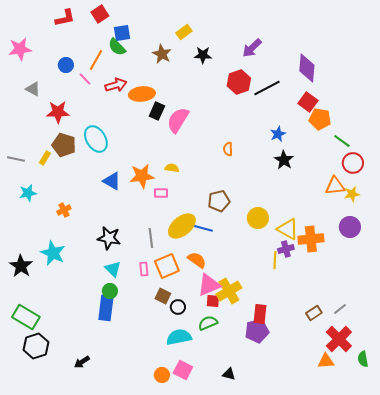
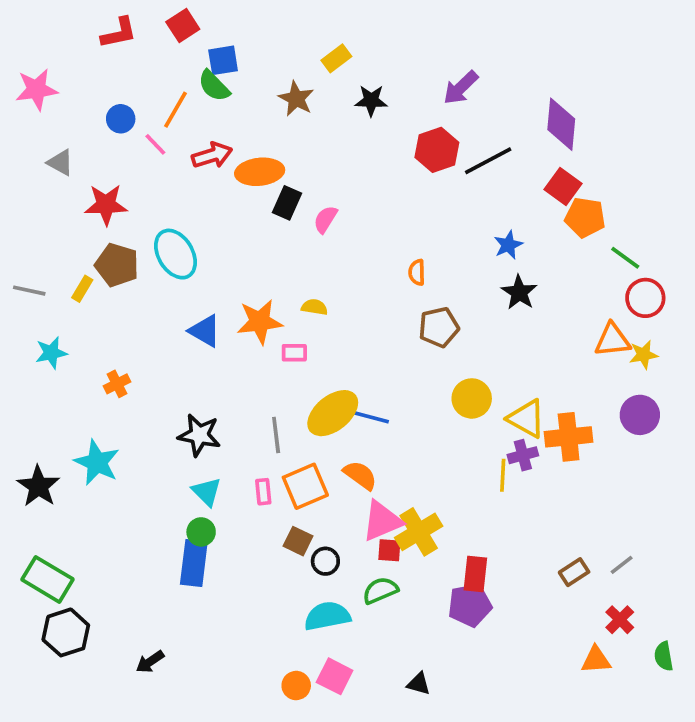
pink semicircle: (178, 120) -> (325, 219), size x0.6
brown pentagon: (219, 201) -> (439, 327), moved
red cross: (339, 339) -> (620, 620), size x0.6

